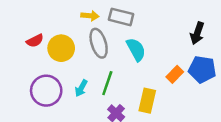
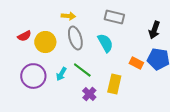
gray rectangle: (121, 17) -> (114, 17), moved
orange rectangle: (175, 74) -> (136, 63), turned 72
green line: (107, 83) -> (82, 70), turned -72

